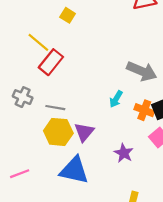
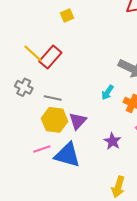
yellow square: (68, 15) -> (67, 16), turned 32
yellow line: (38, 42) -> (33, 53), moved
pink line: (20, 174) -> (42, 149), moved

